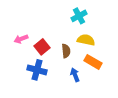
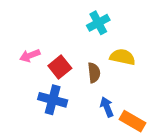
cyan cross: (79, 16) -> (98, 23), moved
orange rectangle: (93, 62) -> (132, 121), moved

